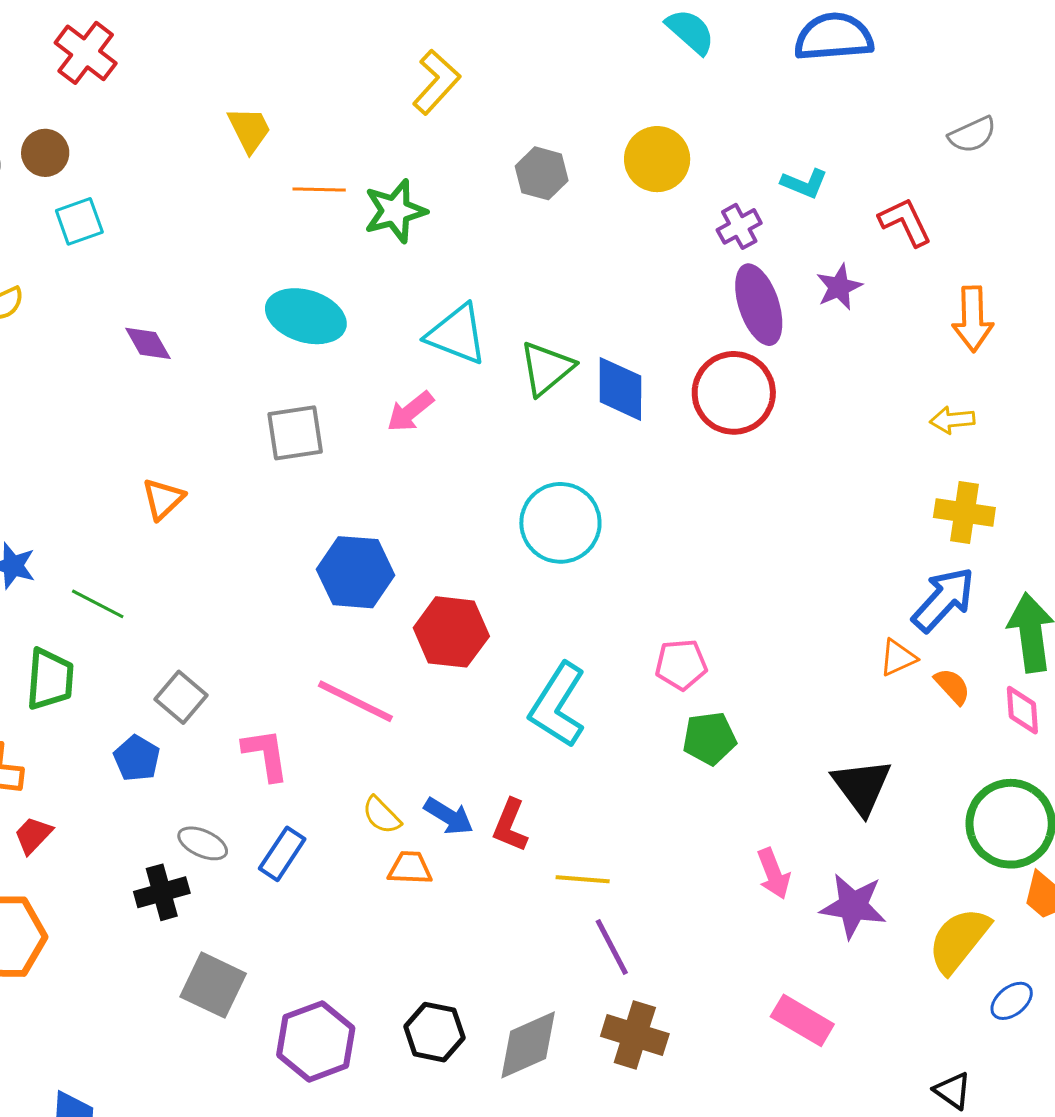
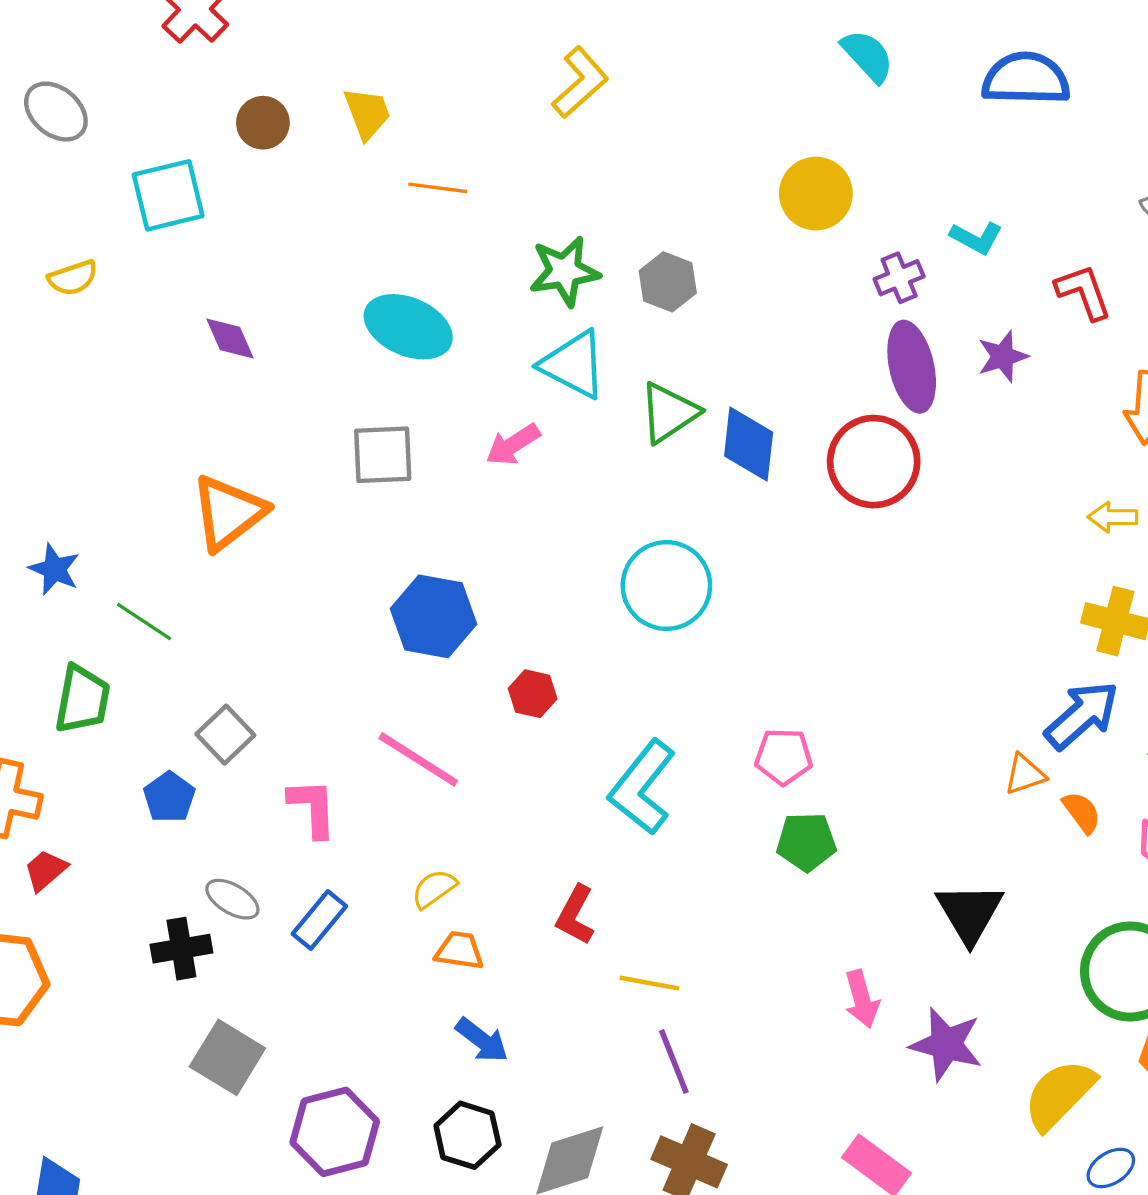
brown circle: (45, 153) -> (263, 123), moved
gray hexagon: (542, 173) -> (668, 282), moved
green star: (395, 211) -> (564, 271), moved
cyan square: (79, 221) -> (168, 195), size x1.4
orange triangle: (163, 499) -> (229, 513), size x1.6
red hexagon: (451, 632) -> (533, 694), size x0.6
yellow semicircle: (382, 815) -> (434, 889), turned 93
blue arrow: (449, 816) -> (482, 1040), moved

